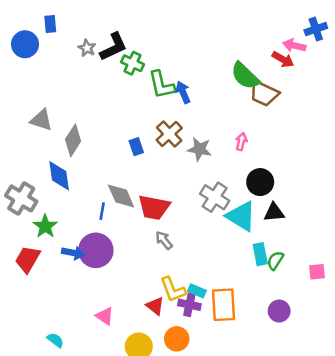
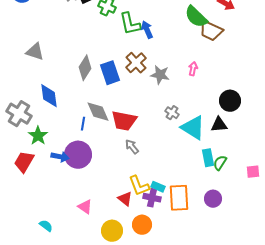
gray diamond: (73, 140) -> (85, 68), moved
blue rectangle: (136, 147) -> (110, 73), size x1.6
black circle: (260, 182) -> (230, 101), moved
gray cross: (215, 197) -> (172, 113), size x0.6
purple circle: (279, 311) -> (213, 199), moved

